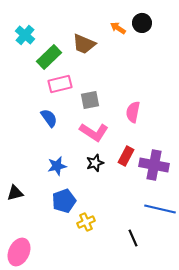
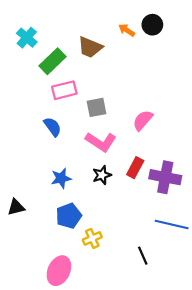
pink semicircle: (133, 112) -> (143, 120), turned 30
pink ellipse: (19, 252) -> (59, 271), moved

